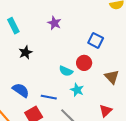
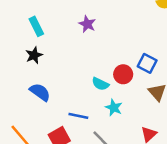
blue square: (96, 40) -> (147, 63), moved
black star: (26, 52) -> (34, 55), moved
blue semicircle: (21, 90) -> (40, 92), moved

